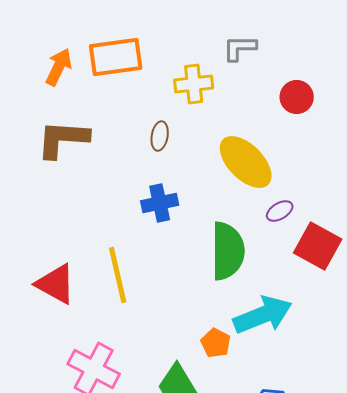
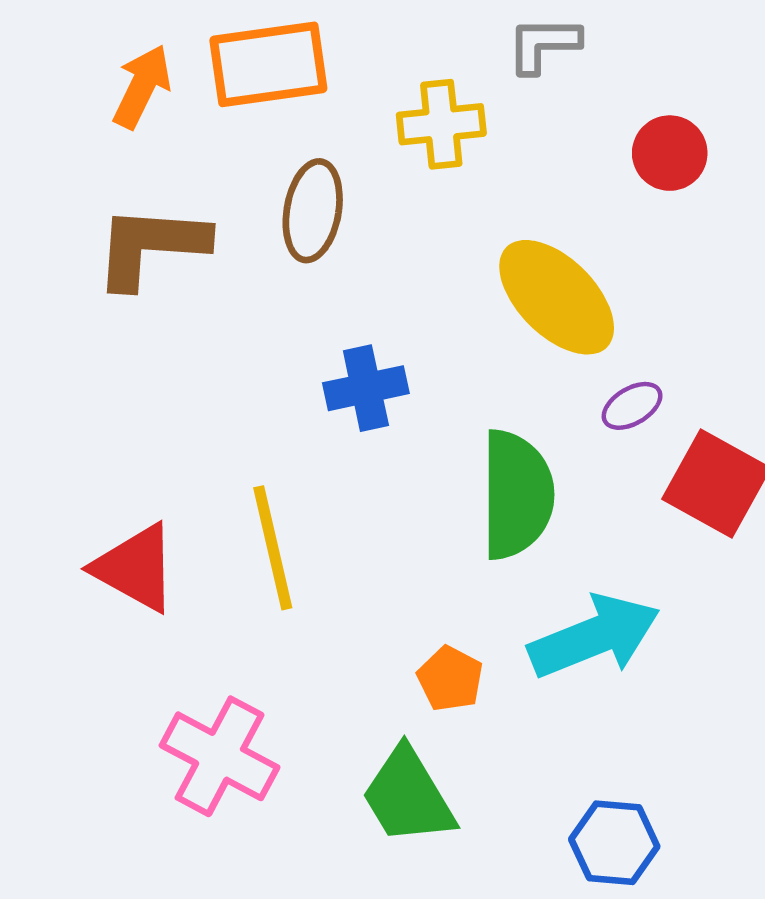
brown ellipse: (160, 136) -> (313, 211), moved, size x1.5
orange pentagon: (216, 343) -> (450, 679), moved

